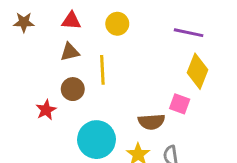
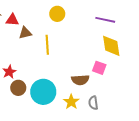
red triangle: (71, 21) -> (12, 20), moved
yellow diamond: (197, 71) -> (111, 46), turned -30
brown circle: (73, 89) -> (18, 88), moved

